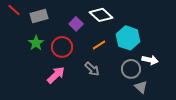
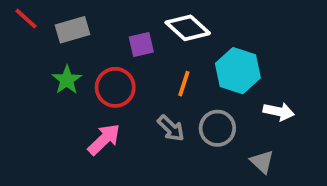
purple square: (76, 24) -> (141, 45), turned 32
orange line: (99, 45) -> (184, 84), turned -40
gray circle: (131, 69) -> (217, 128), moved

